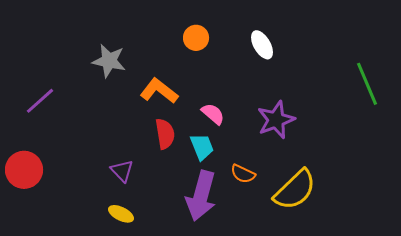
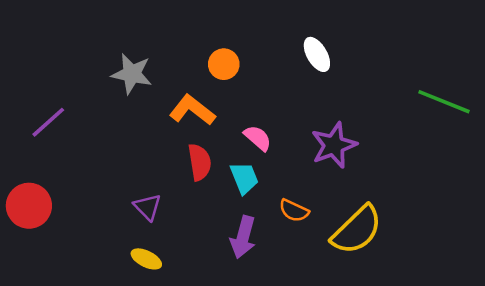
orange circle: (196, 38) -> (224, 64), moved
green line: (367, 84) -> (444, 102), turned -45
purple arrow: (201, 196) -> (243, 237), size x0.7

